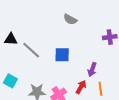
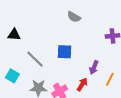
gray line: (31, 50) -> (35, 59), moved
orange line: (100, 89) -> (110, 79), moved, turned 32

